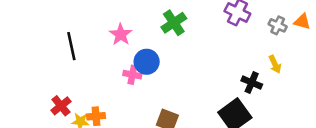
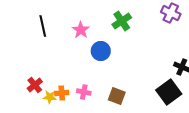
black line: (71, 46) -> (43, 26), moved
pink cross: (132, 75) -> (84, 92), moved

